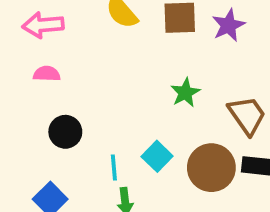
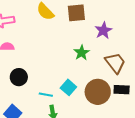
purple star: (228, 25) -> (103, 30), moved
cyan line: (114, 167) -> (46, 95), turned -72

